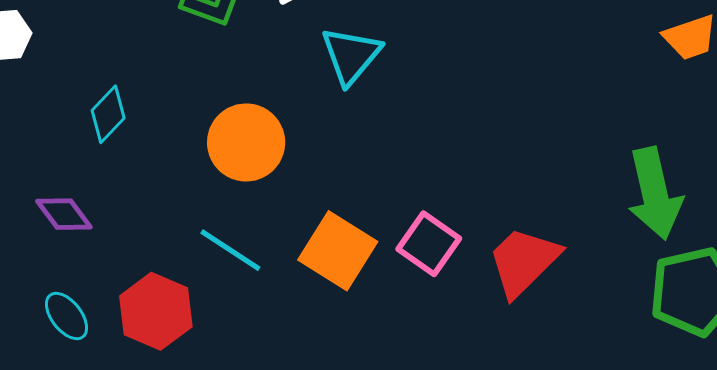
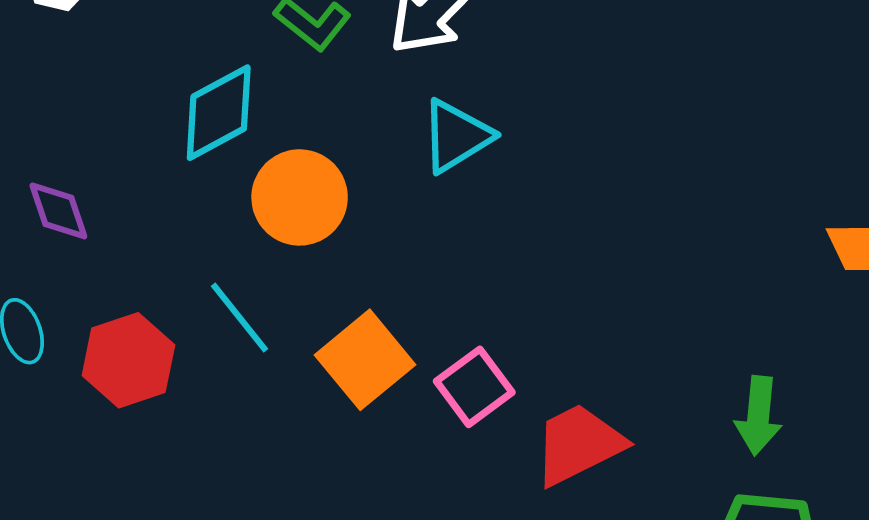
cyan diamond: (108, 114) -> (219, 113), moved, size x1.5
green arrow: (655, 194) -> (758, 416), size x0.7

